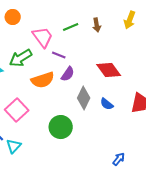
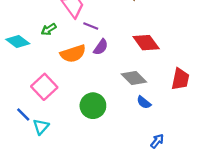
green arrow: (21, 58) -> (49, 29), size x0.6
gray diamond: (84, 98) -> (134, 78), moved, turned -70
blue semicircle: (107, 104) -> (144, 102), moved

